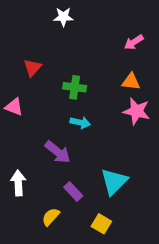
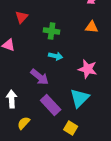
pink star: (137, 111) -> (88, 69), moved
purple rectangle: (73, 191) -> (51, 105), size x1.5
yellow semicircle: (51, 217) -> (24, 123), moved

